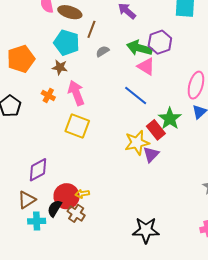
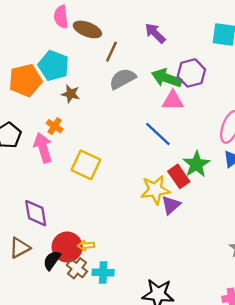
cyan pentagon: (67, 43) -> (54, 66), moved
gray semicircle: (103, 51) -> (123, 79), size x1.6
pink triangle: (146, 66) -> (173, 101), turned -36
pink arrow: (76, 93) -> (43, 148), moved
purple diamond: (38, 170) -> (36, 213), turned -75
cyan cross: (37, 221) -> (103, 273), moved

